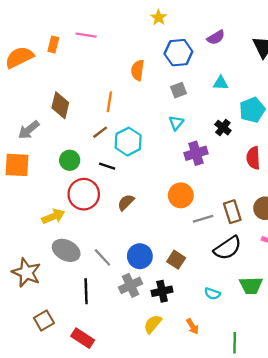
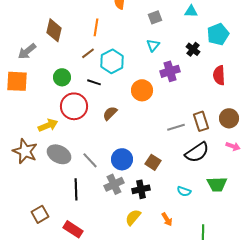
orange circle: (181, 195) -> (142, 90), moved
brown star: (26, 273) -> (25, 151), moved

